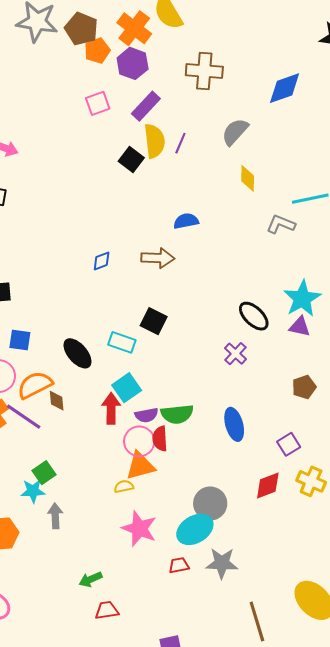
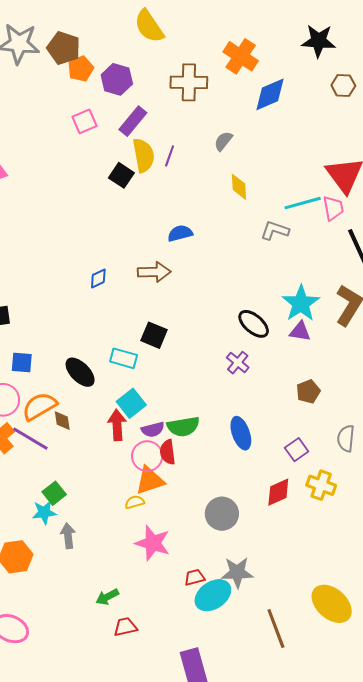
orange cross: (134, 28) -> (241, 56), moved
gray semicircle: (235, 132) -> (223, 141), size x0.7
cyan ellipse: (195, 529) -> (213, 595), moved

